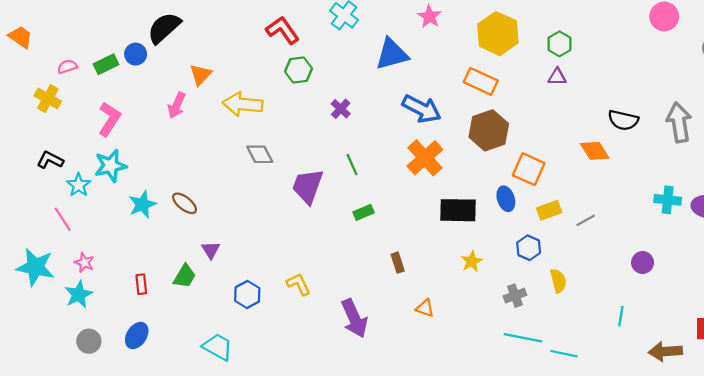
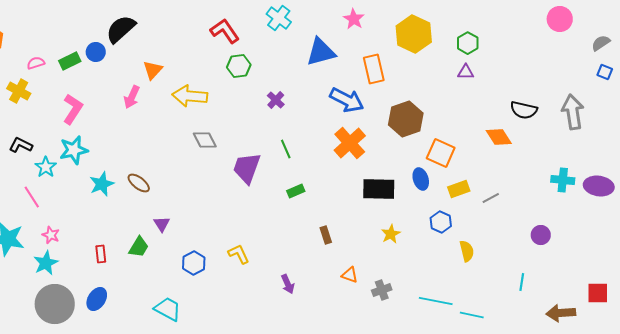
orange rectangle: (481, 81) -> (374, 69), moved, turned 52
gray cross: (515, 296) -> (382, 290), moved
purple arrow: (354, 318) -> (288, 284), size x0.6
gray circle: (89, 341) -> (55, 304), size x1.8

